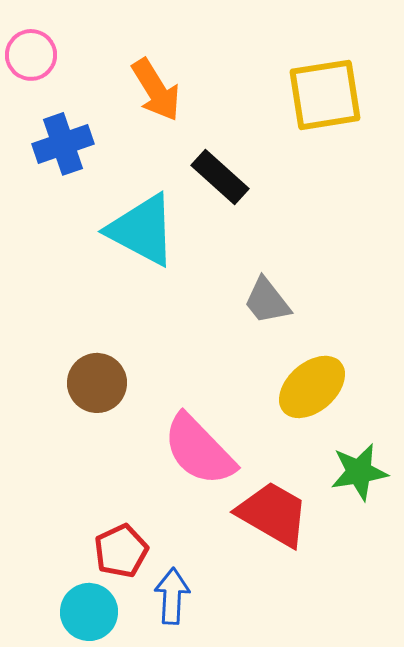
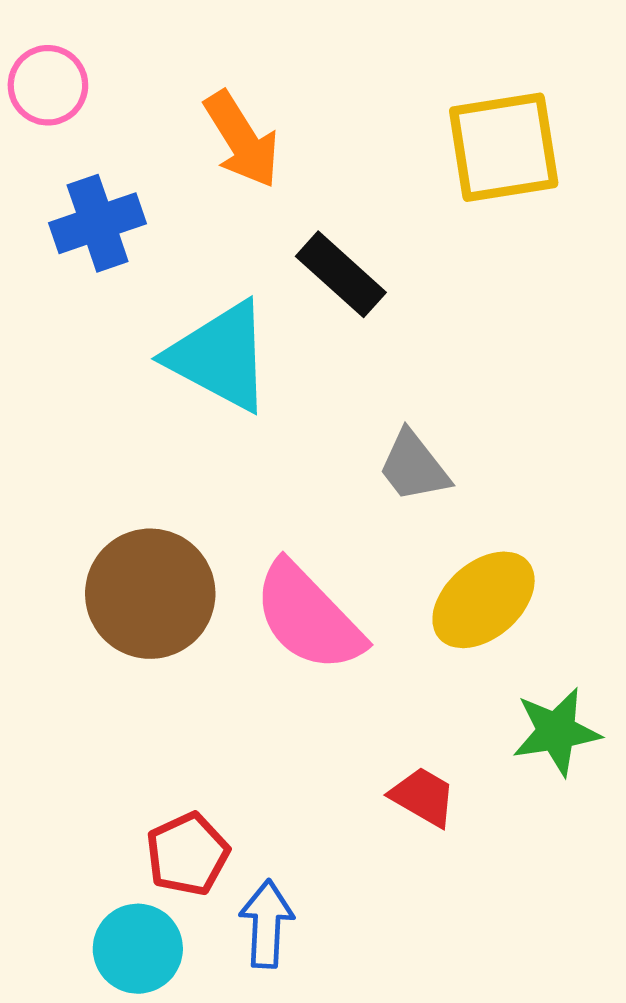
brown circle: (97, 383) -> (150, 594), size x1.4
pink semicircle: (199, 450) -> (308, 617), moved
red trapezoid: (273, 514) -> (423, 797), size x0.6

